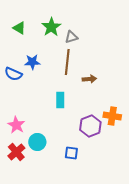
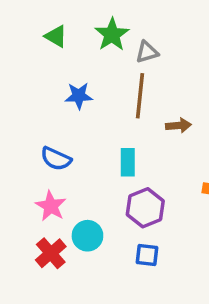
blue semicircle: (13, 74) -> (56, 159), moved
purple hexagon: (90, 126) -> (145, 208), moved

